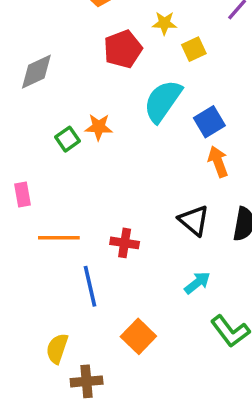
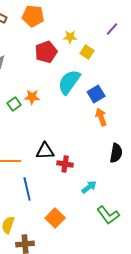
yellow square: (194, 49) -> (87, 52), turned -32
black triangle: (194, 220) -> (45, 151), moved, turned -42
red cross: (125, 243) -> (65, 164), moved

